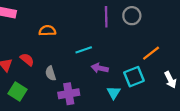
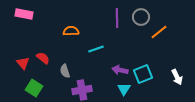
orange semicircle: (47, 31) -> (71, 31), moved
orange line: (151, 53) -> (159, 32), moved
purple arrow: (100, 68) -> (120, 70), moved

